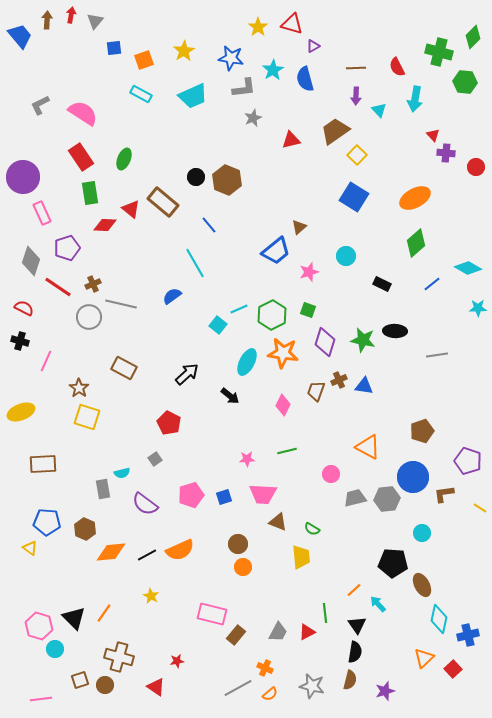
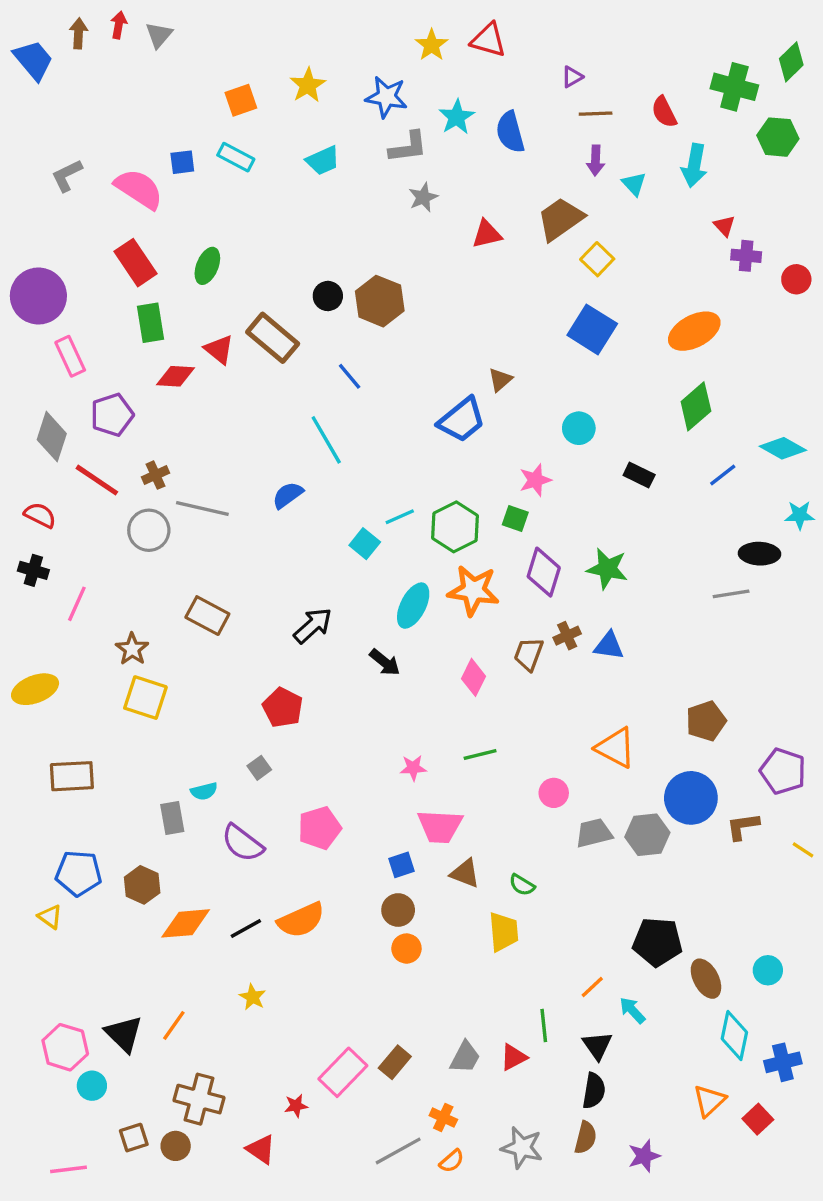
purple triangle: (313, 46) -> (572, 77), moved
blue square: (114, 48) -> (182, 162), moved
cyan trapezoid: (193, 96) -> (323, 160), size x0.7
pink star: (309, 272) -> (535, 480), moved
black ellipse: (395, 331) -> (760, 554), moved
blue square: (224, 497) -> (401, 865), moved
cyan circle: (422, 533) -> (768, 970), moved
pink rectangle: (212, 614) -> (343, 1072), moved, turned -60

